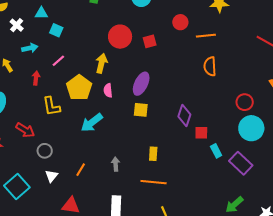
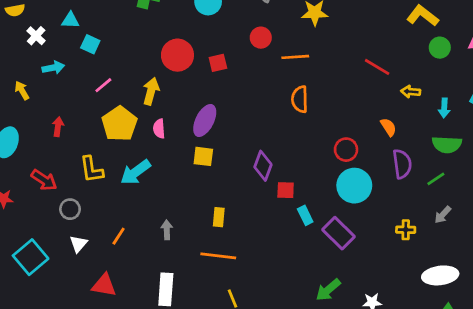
pink line: (58, 61) -> (103, 85), moved
red arrow: (36, 78) -> (58, 127), moved
yellow L-shape: (51, 106) -> (92, 169), moved

